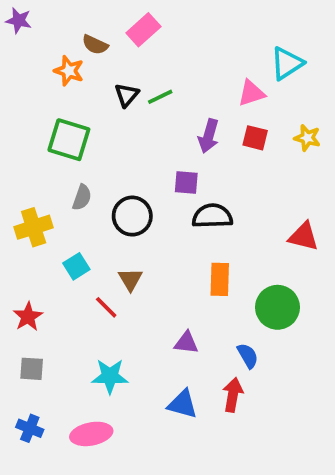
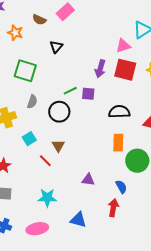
orange star: (69, 71) -> (15, 33), moved
green line: (160, 97) -> (70, 91), moved
red square: (255, 138) -> (125, 70), size x1.6
black semicircle: (212, 216) -> (119, 112), moved
orange rectangle: (220, 279) -> (118, 143), moved
blue triangle: (183, 404) -> (78, 220), moved

